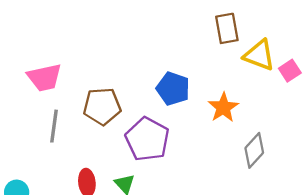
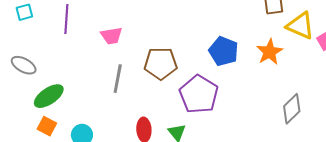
pink trapezoid: (44, 78) -> (111, 36), size x0.7
orange star: (223, 108) -> (270, 52), moved

